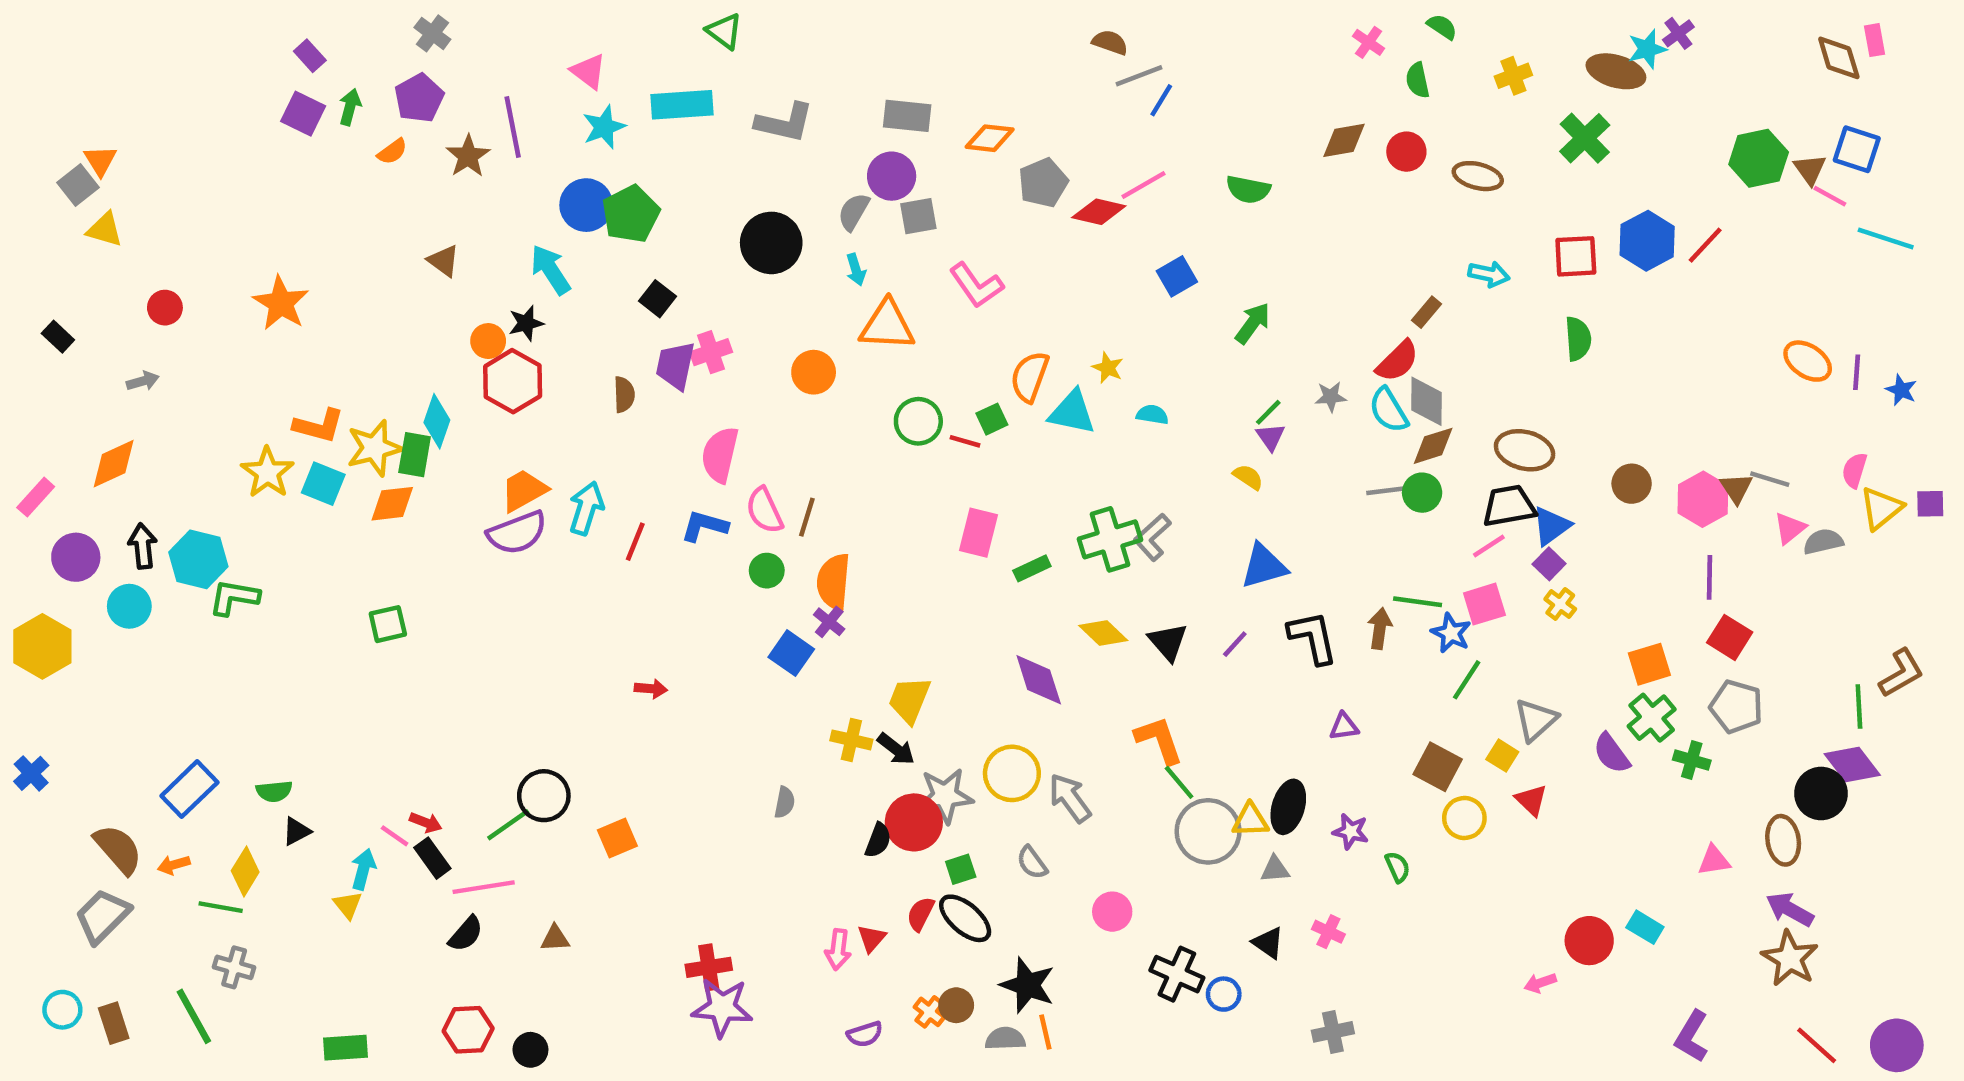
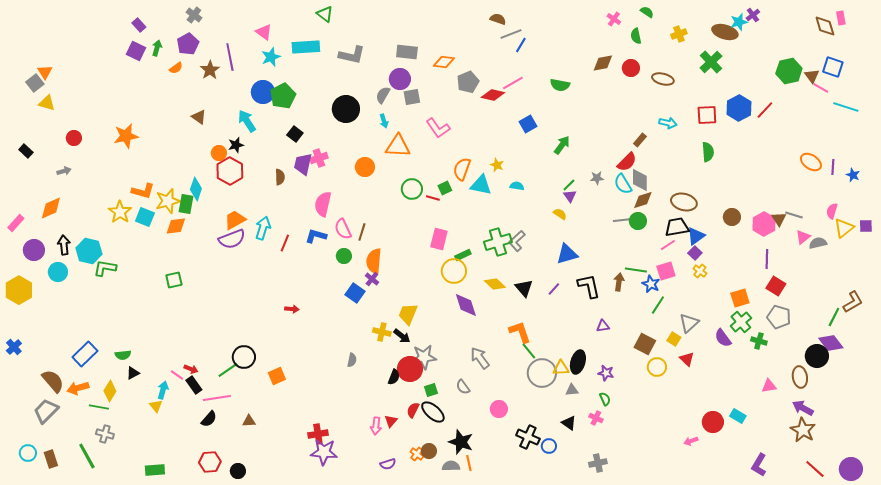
orange star: (281, 303) -> (126, 136), turned 30
green line: (1859, 707) -> (834, 317), turned 30
yellow circle: (1012, 773) -> (454, 271), moved
orange arrow: (174, 865) -> (78, 388), size x1.5
green semicircle: (1398, 867) -> (605, 399), moved

